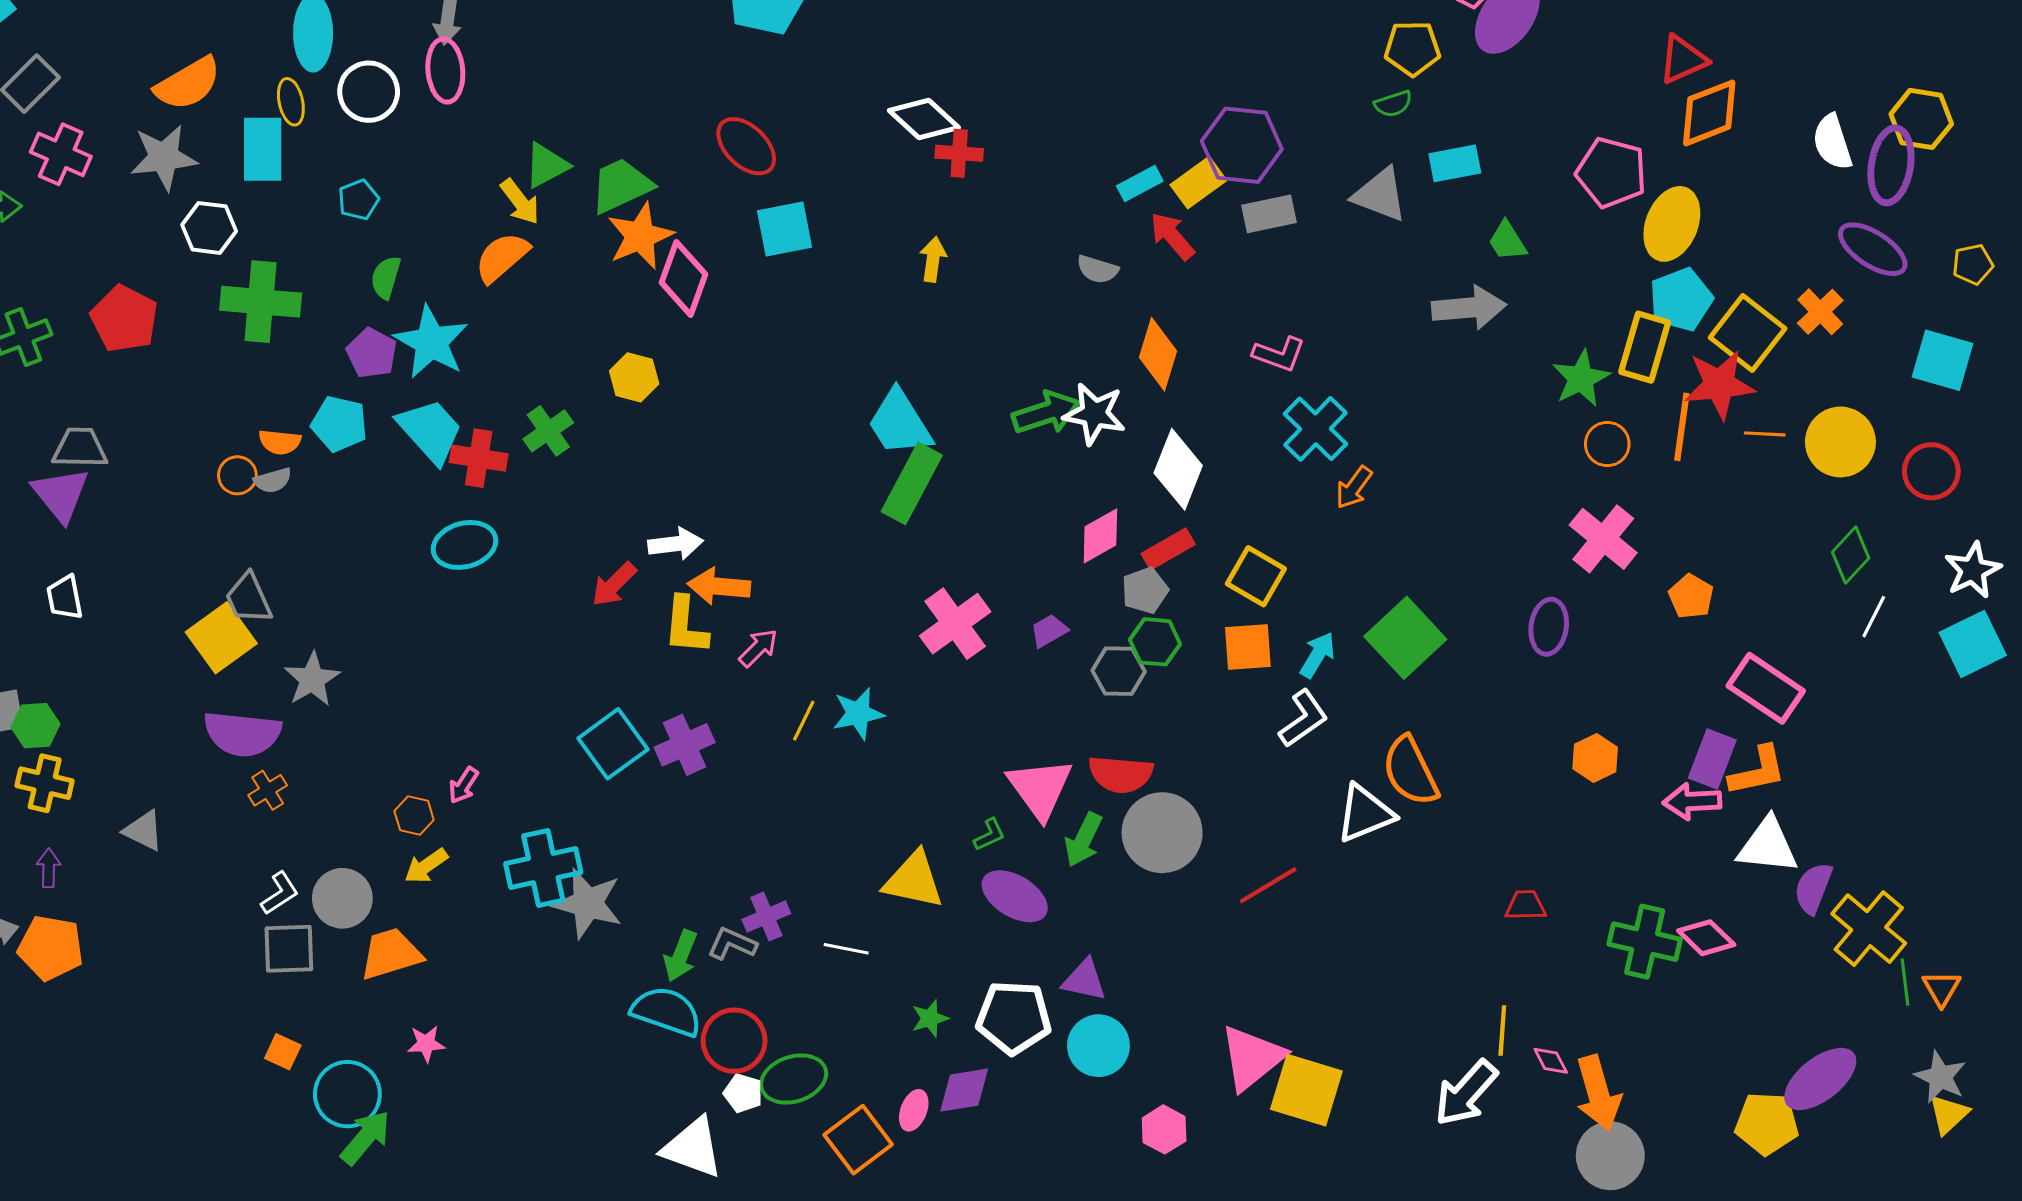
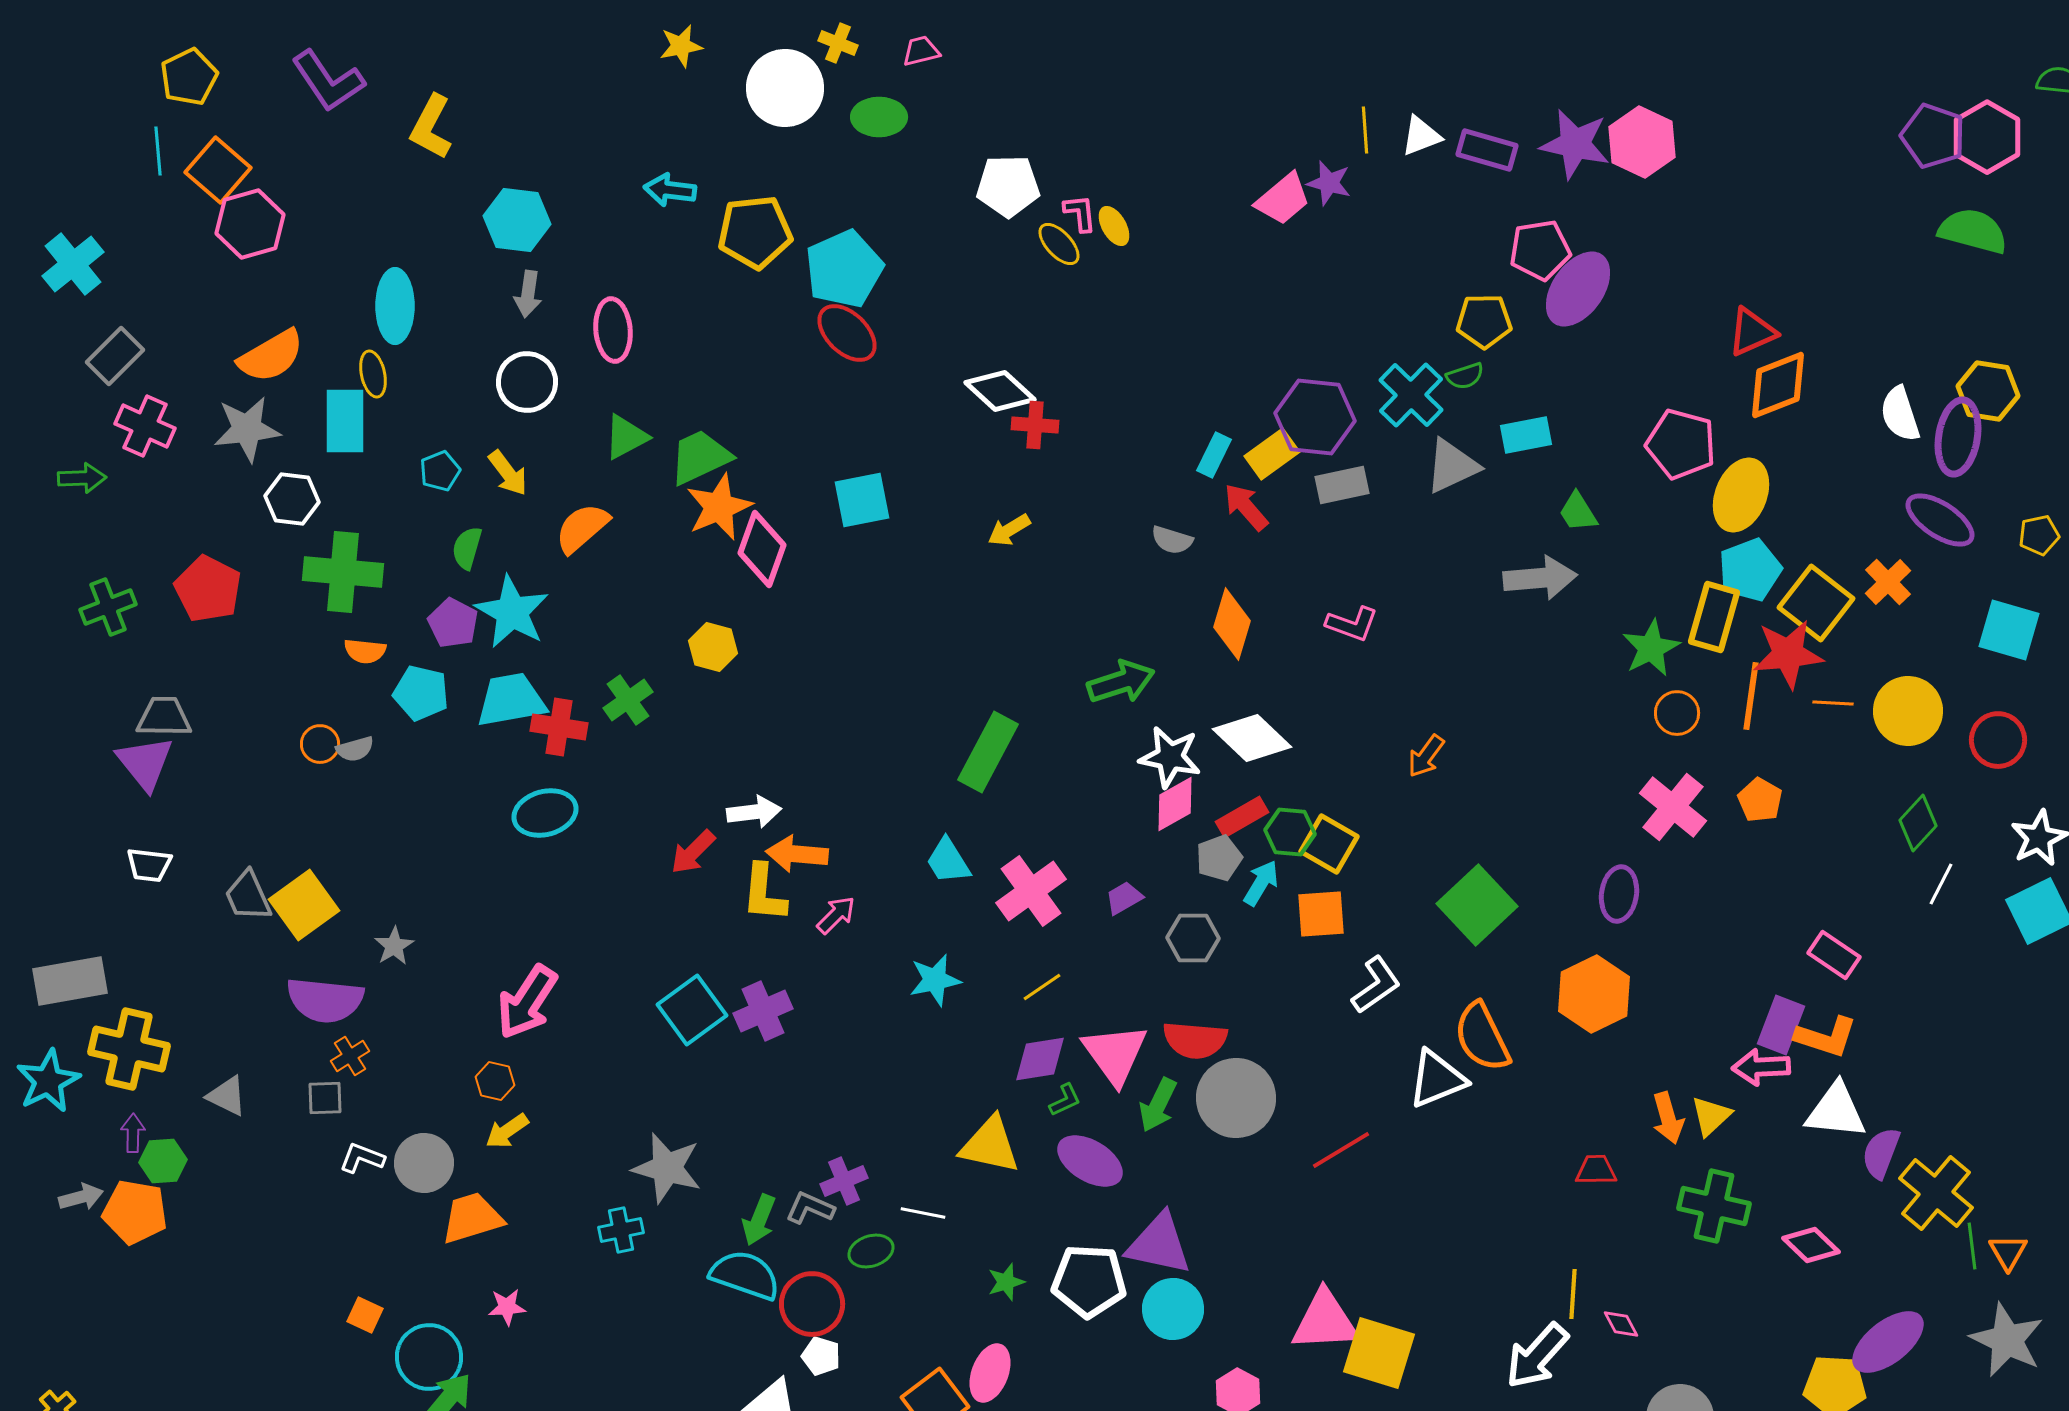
pink ellipse: (445, 70) -> (613, 330), moved
white circle: (369, 92) -> (527, 382), moved
red ellipse: (746, 146) -> (847, 333), moved
cyan rectangle: (1140, 184) -> (1214, 455), turned -36
gray triangle: (1380, 195) -> (1452, 466), turned -46
yellow arrow: (520, 202) -> (508, 473), moved
yellow arrow: (933, 259) -> (1009, 530), turned -129
white star: (1094, 414) -> (1170, 757), moved
cyan trapezoid: (900, 423) -> (948, 861), moved, size x0.7
cyan cross: (1316, 429) -> (1411, 395), moved
cyan trapezoid: (430, 431) -> (511, 700), turned -58
orange semicircle: (280, 442) -> (365, 651), moved
white diamond: (1178, 469) -> (1252, 738), turned -68
orange pentagon: (1691, 596) -> (1760, 800), moved
white trapezoid: (65, 597) -> (149, 865), turned -72
gray trapezoid: (248, 598) -> (248, 896), moved
green hexagon: (1155, 642) -> (1290, 832), moved
cyan arrow: (1318, 655) -> (1261, 883), moved
gray star: (312, 679) -> (394, 946), size x0.7
pink rectangle: (1766, 688) -> (1834, 955), size x0.7
yellow line: (804, 721) -> (1042, 987), moved, turned 30
green hexagon: (35, 726) -> (163, 1161), moved
orange hexagon: (1595, 758) -> (1594, 994), moved, size x1.6
orange L-shape: (1758, 771) -> (1826, 1037), turned 30
yellow cross: (45, 783) -> (129, 1049), size x1.4
pink arrow: (463, 785) -> (527, 1002), moved, size x2.0
cyan cross: (543, 868) -> (621, 1230), moved, size x0.6
white L-shape: (280, 893) -> (362, 1158), turned -126
pink diamond: (1706, 938) -> (1811, 1245), moved
gray square: (289, 949) -> (325, 1098), moved, size x0.7
purple triangle: (1084, 980) -> (1159, 1244), size x1.5
pink triangle: (1252, 1058) -> (1325, 1321), turned 36
gray star: (1940, 1077) -> (2007, 1340), size x1.4
green ellipse: (794, 1079) -> (871, 1251), moved, size x0.7
purple diamond: (964, 1090) -> (1040, 1059), moved
orange arrow: (1598, 1093) -> (1668, 1118), moved, size x0.7
pink ellipse: (914, 1110) -> (990, 1373), size x1.4
yellow triangle: (1948, 1114) -> (1711, 1116), moved

